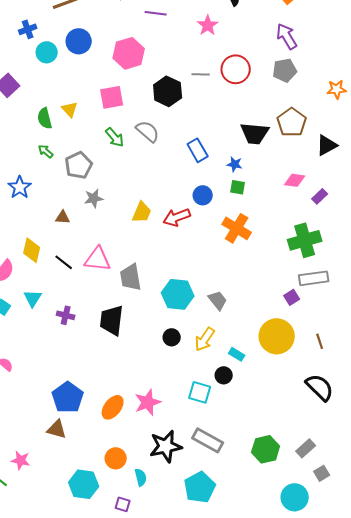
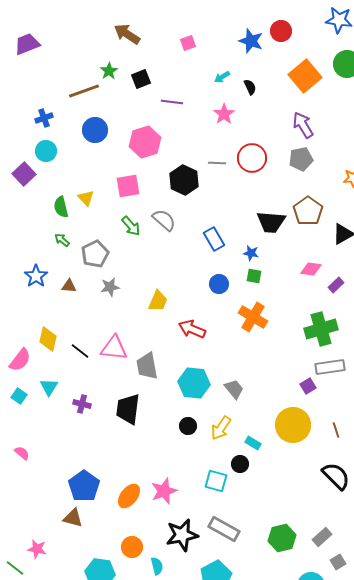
cyan circle: (47, 52) -> (46, 151), moved
brown triangle: (63, 217) -> (69, 286), moved
red arrow: (177, 217) -> (192, 329), moved, turned 44

